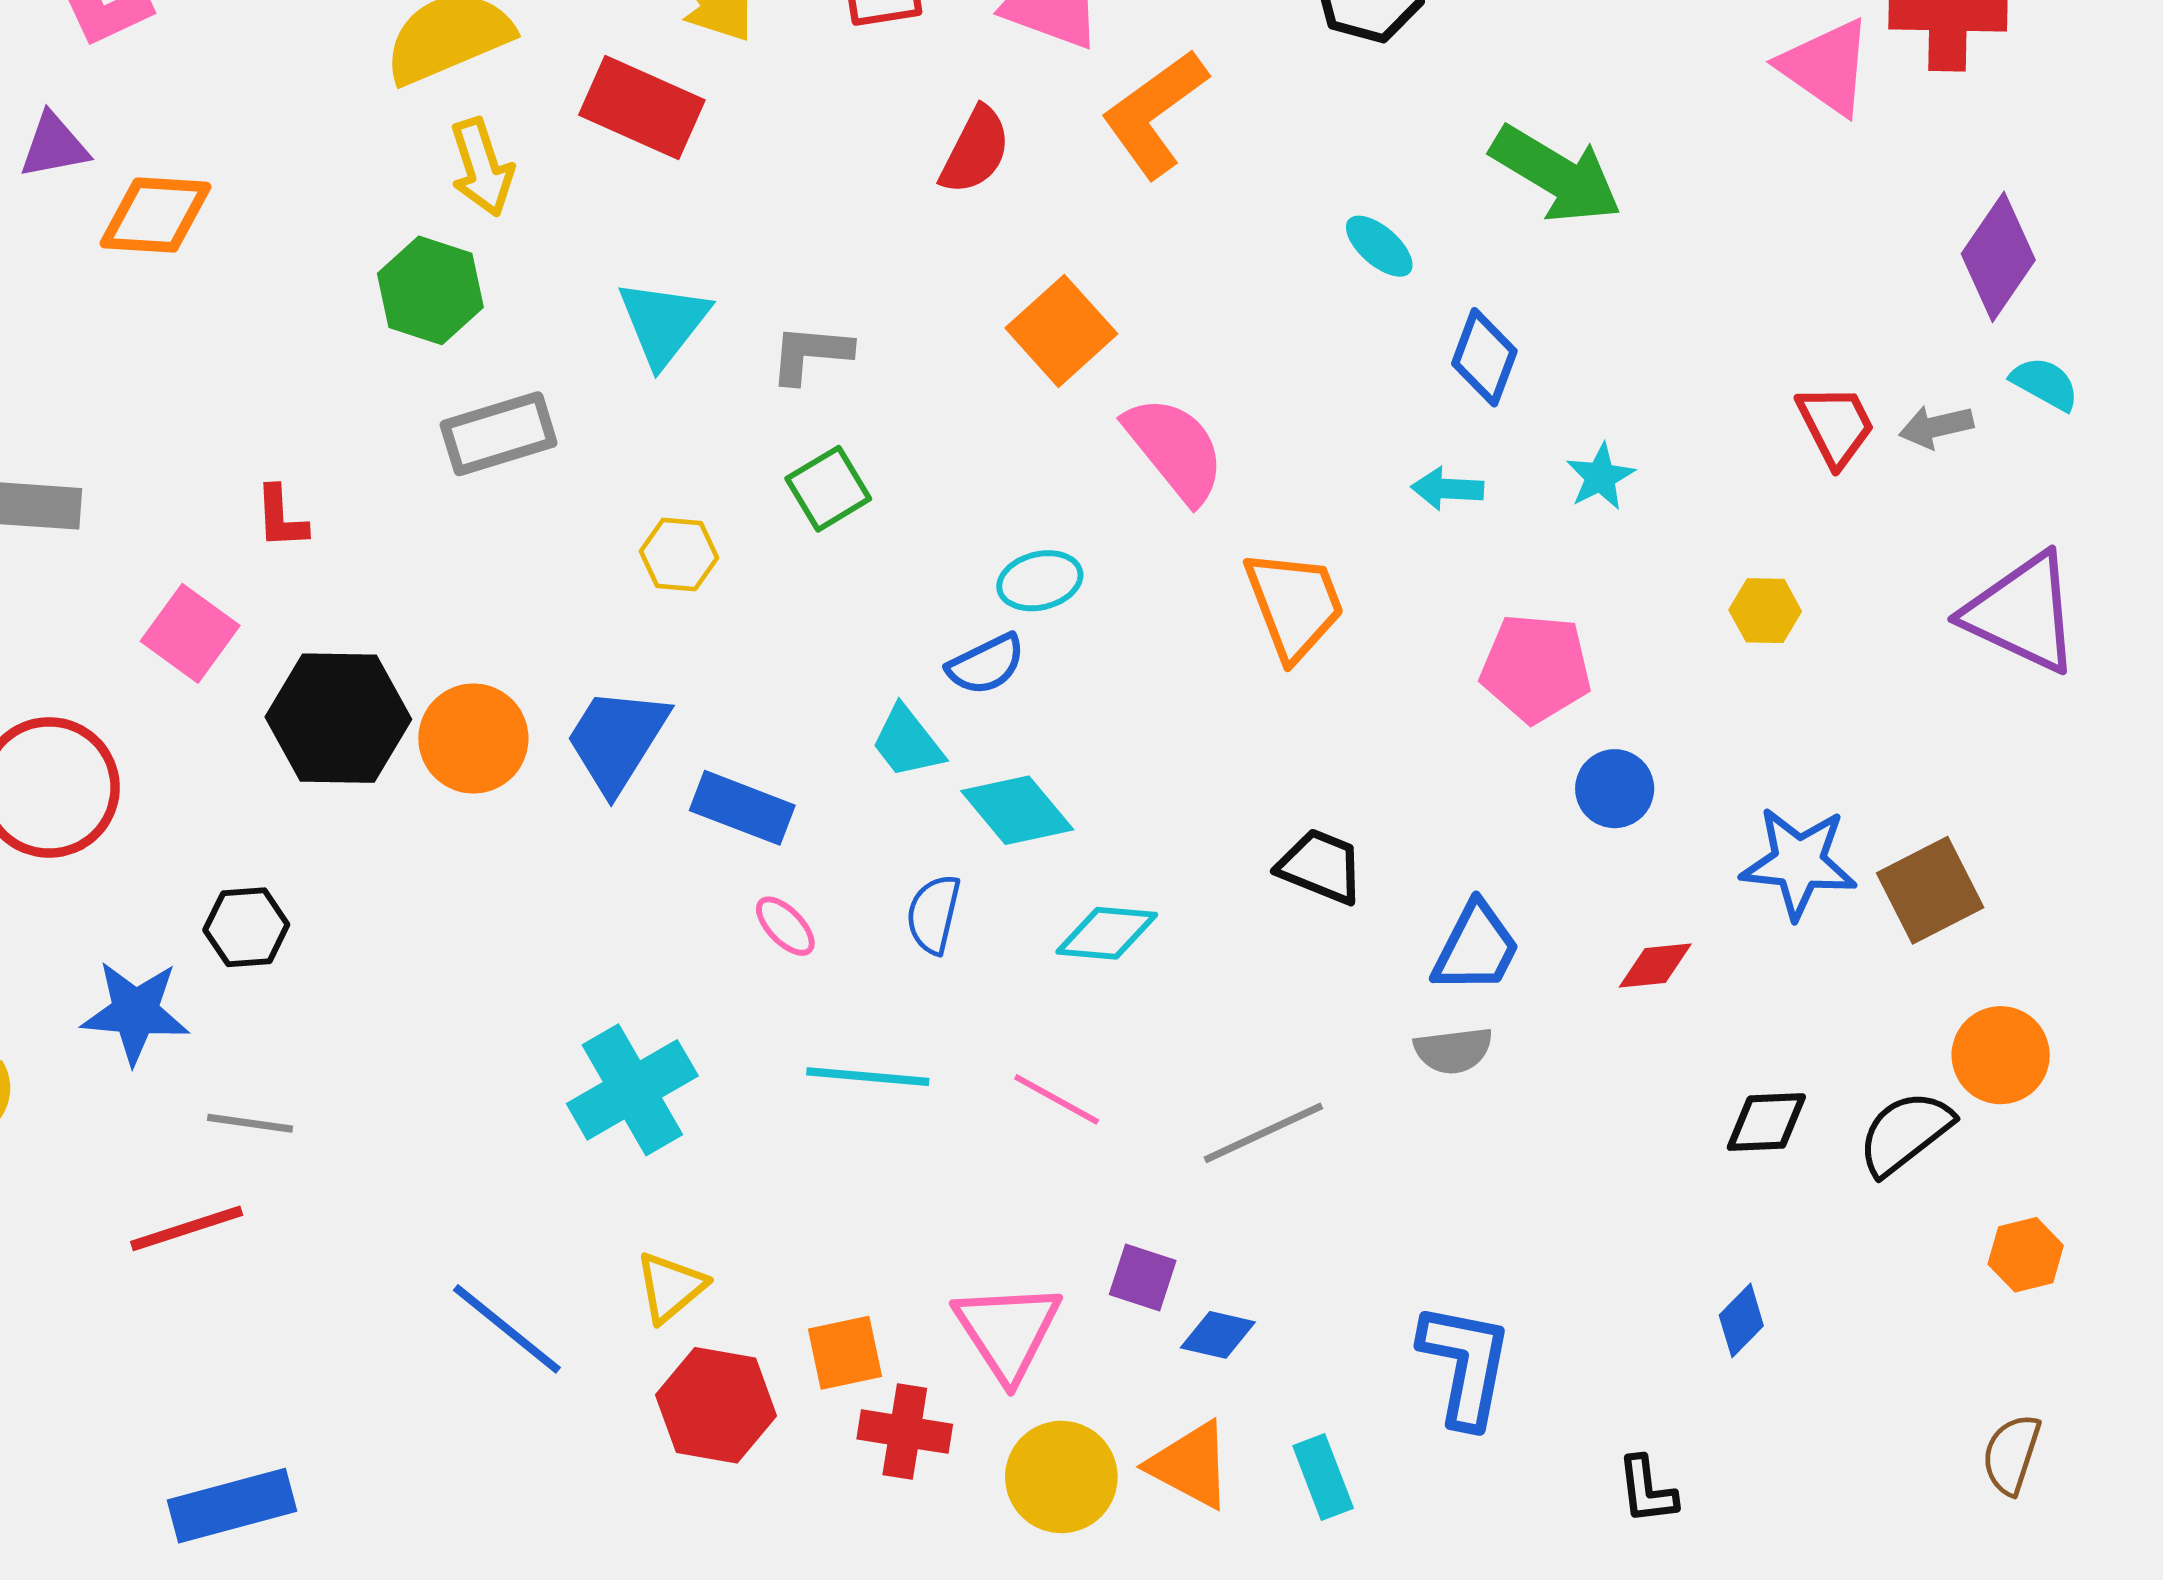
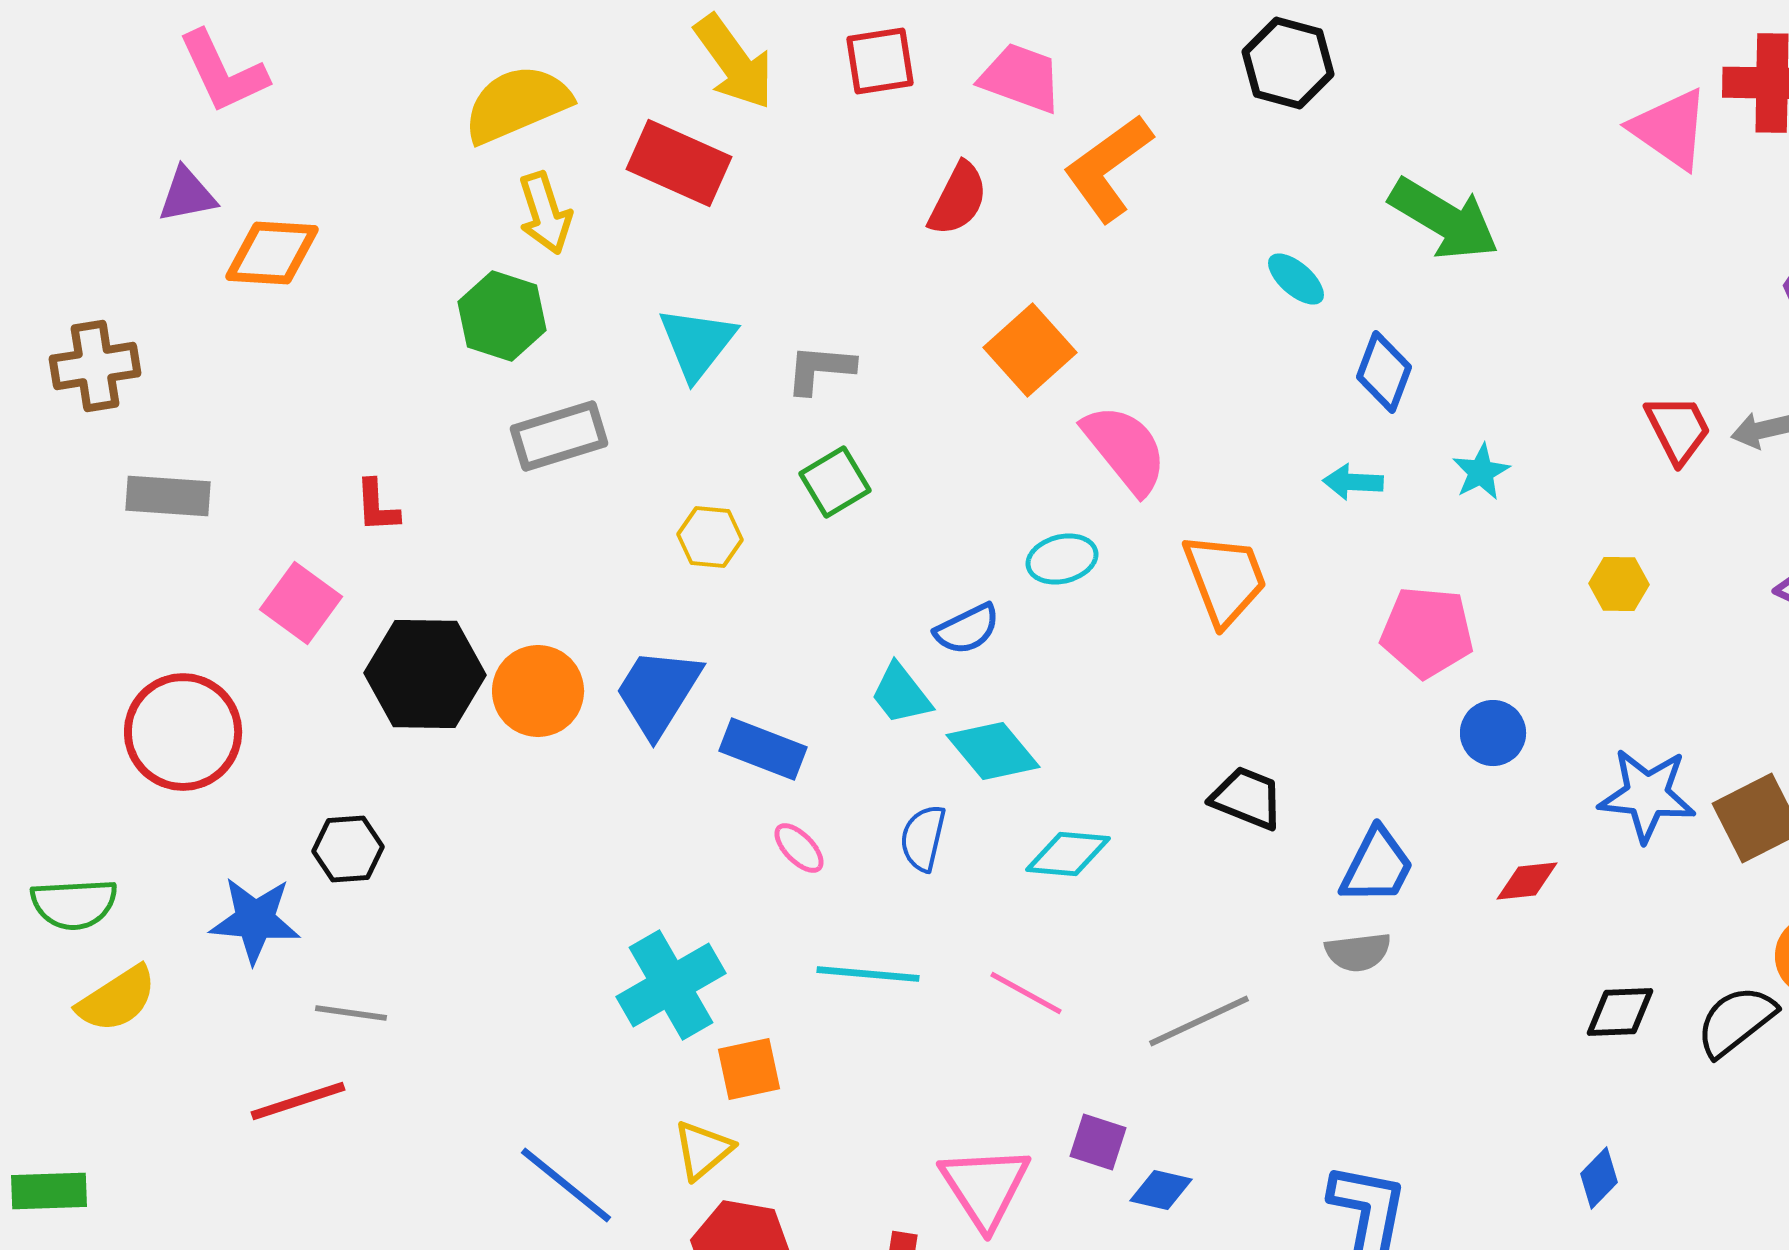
cyan ellipse: (1040, 581) -> (1062, 559), moved
orange square: (845, 1353) -> (749, 1069), moved

